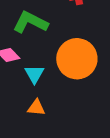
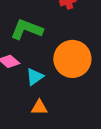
cyan triangle: (34, 74) -> (35, 77), turned 30

